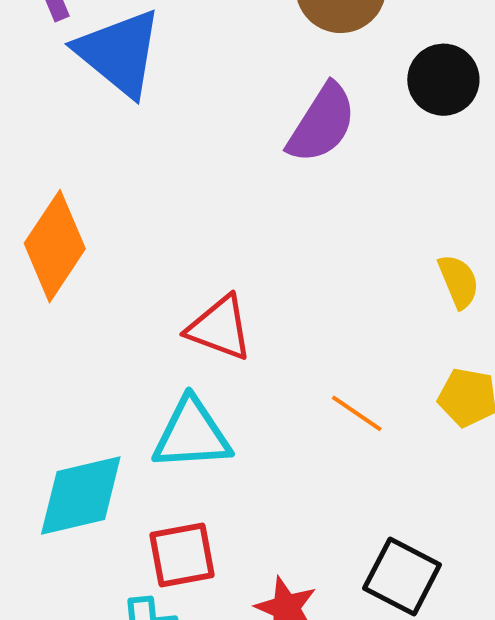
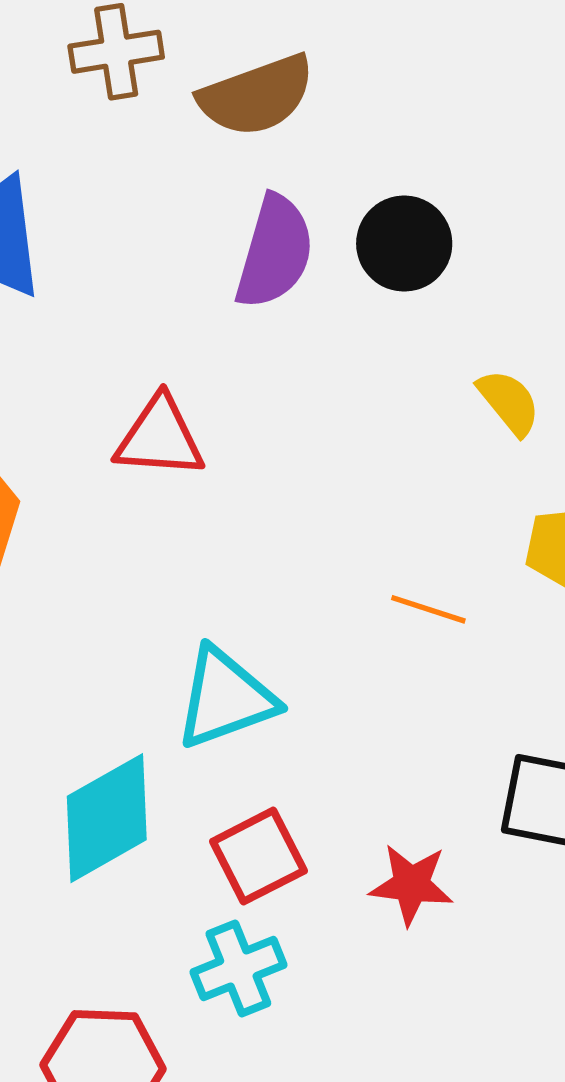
black circle: (443, 80) -> (404, 244), moved
red triangle: (220, 328) -> (160, 437), moved

